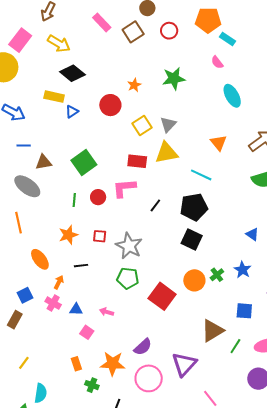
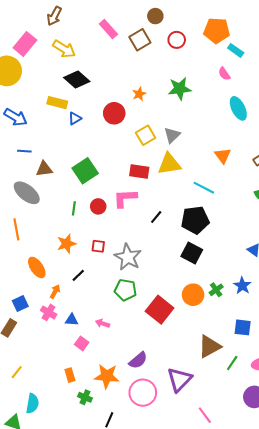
black line: (81, 266) -> (78, 275), turned -40

